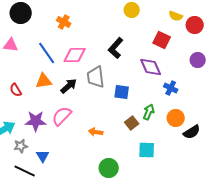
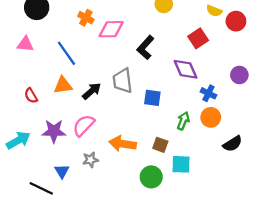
red square: (162, 40) -> (198, 38), turned 30
pink diamond: (75, 55) -> (111, 29), moved
purple circle: (198, 60) -> (239, 75), moved
orange circle: (176, 118) -> (211, 117), moved
brown square: (132, 123) -> (160, 145), moved, turned -32
orange arrow: (96, 132) -> (123, 144), size x1.6
gray star: (21, 146) -> (90, 160), moved
green circle: (109, 168) -> (151, 177), moved

